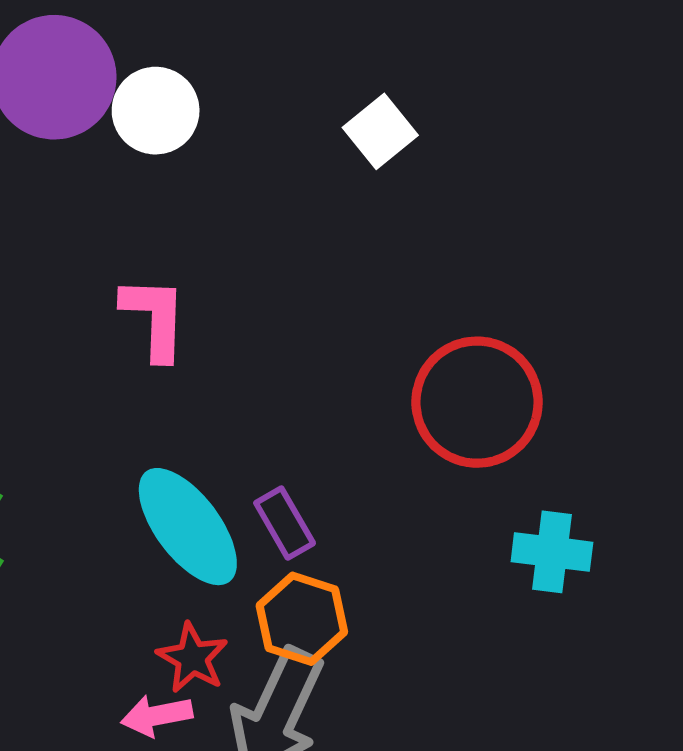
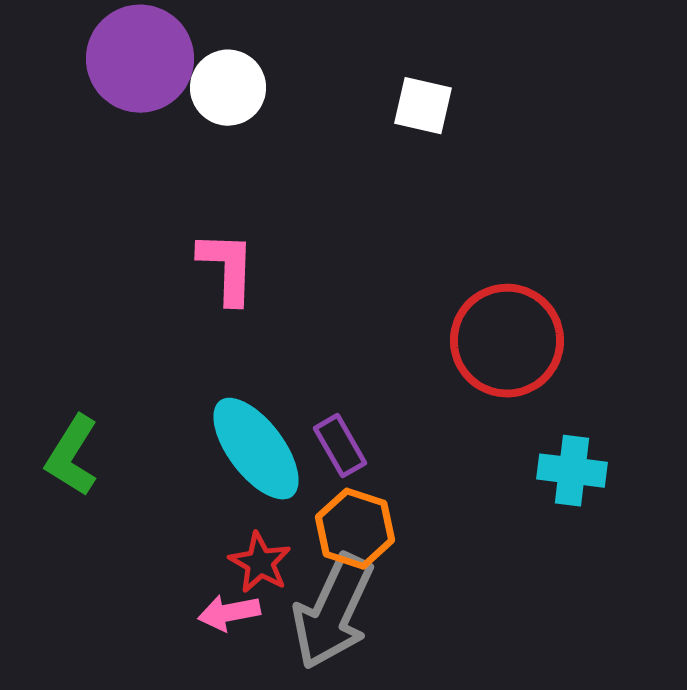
white square: (380, 131) -> (423, 106), turned -38

